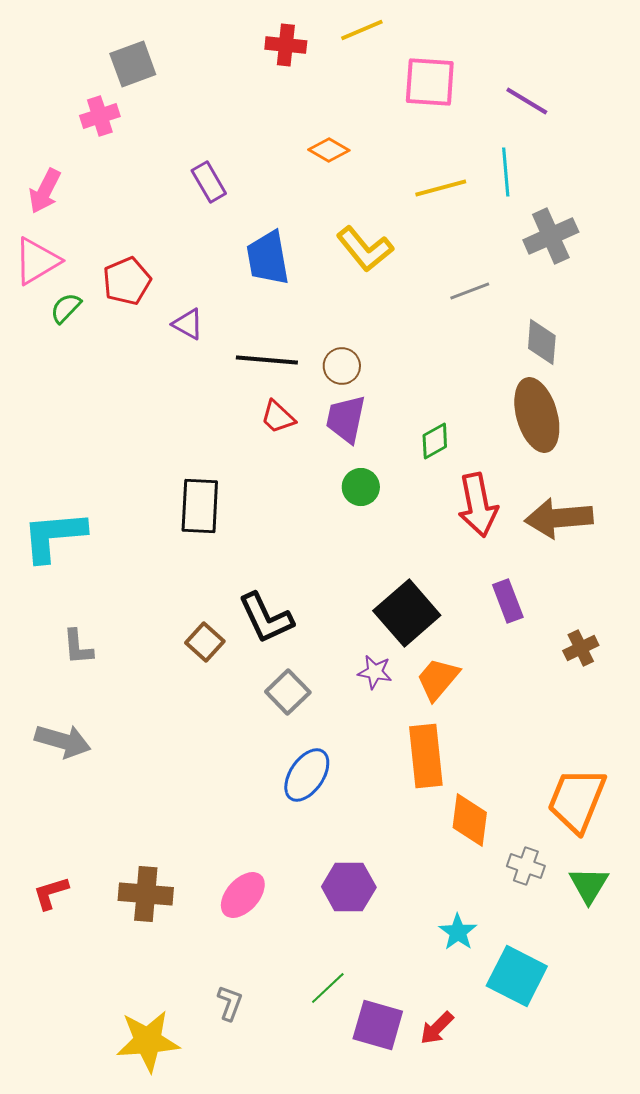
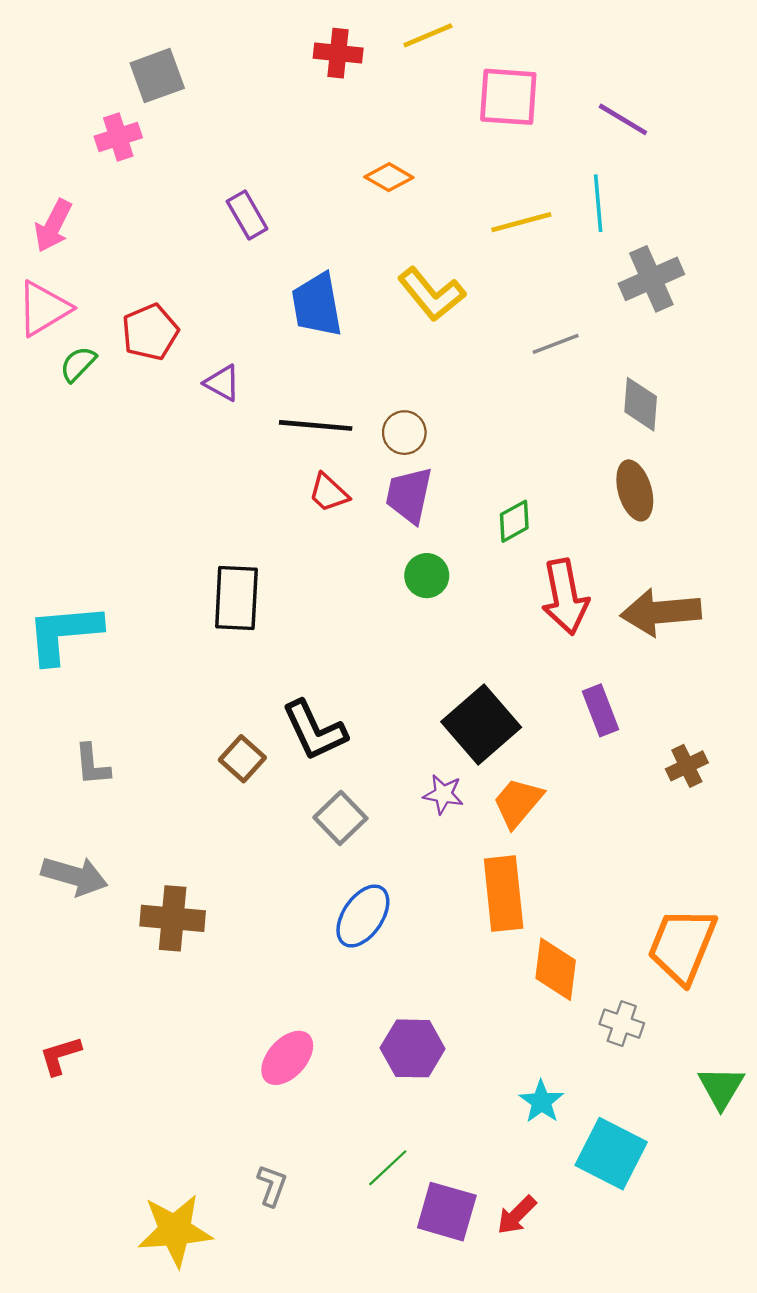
brown ellipse: (537, 415) -> (635, 490), size x0.7
green triangle: (589, 885) -> (721, 1087), moved
brown cross: (146, 894) -> (173, 918), moved

